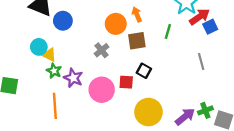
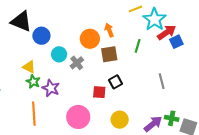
cyan circle: (39, 47) -> (59, 54), moved
gray line: (201, 61) -> (162, 81), moved
black square: (144, 71) -> (115, 82), turned 32
pink circle: (102, 90) -> (78, 117), moved
green cross: (205, 110) -> (172, 118), turned 32
yellow circle: (148, 112) -> (120, 120), size x0.7

